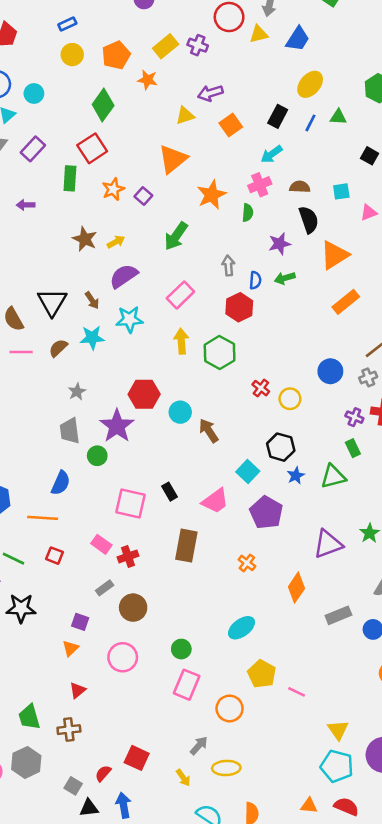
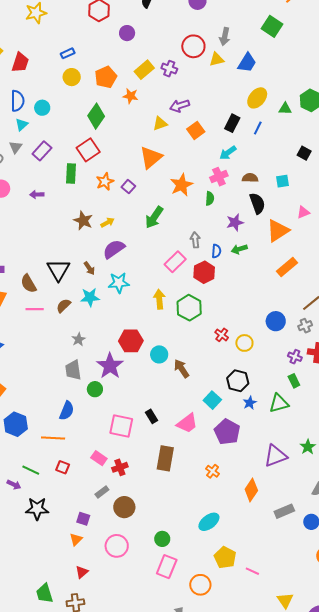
green triangle: (338, 117) -> (285, 109), moved
pink triangle: (369, 213) -> (303, 212), moved
pink rectangle: (180, 295) -> (175, 262), moved

